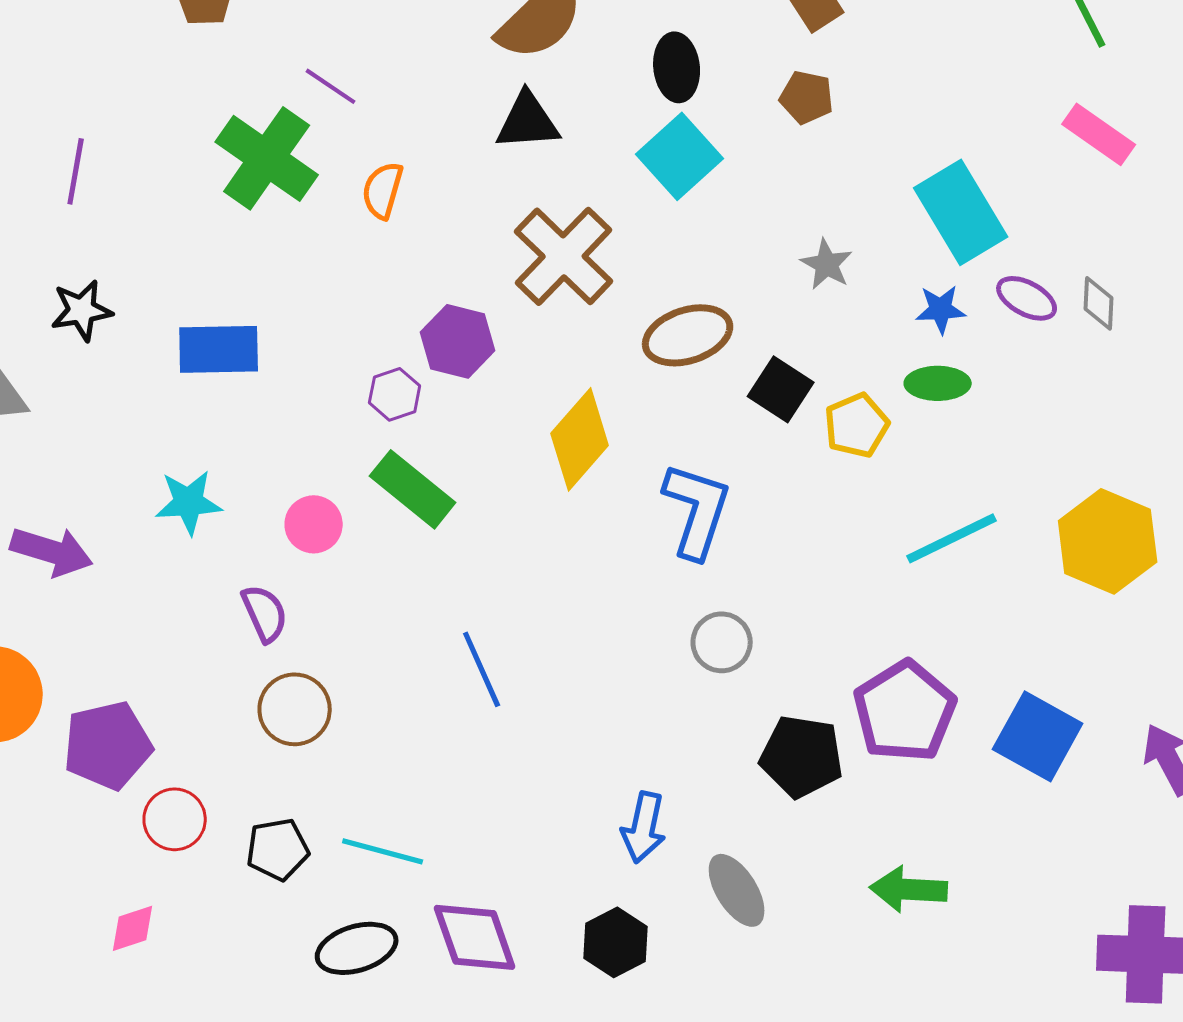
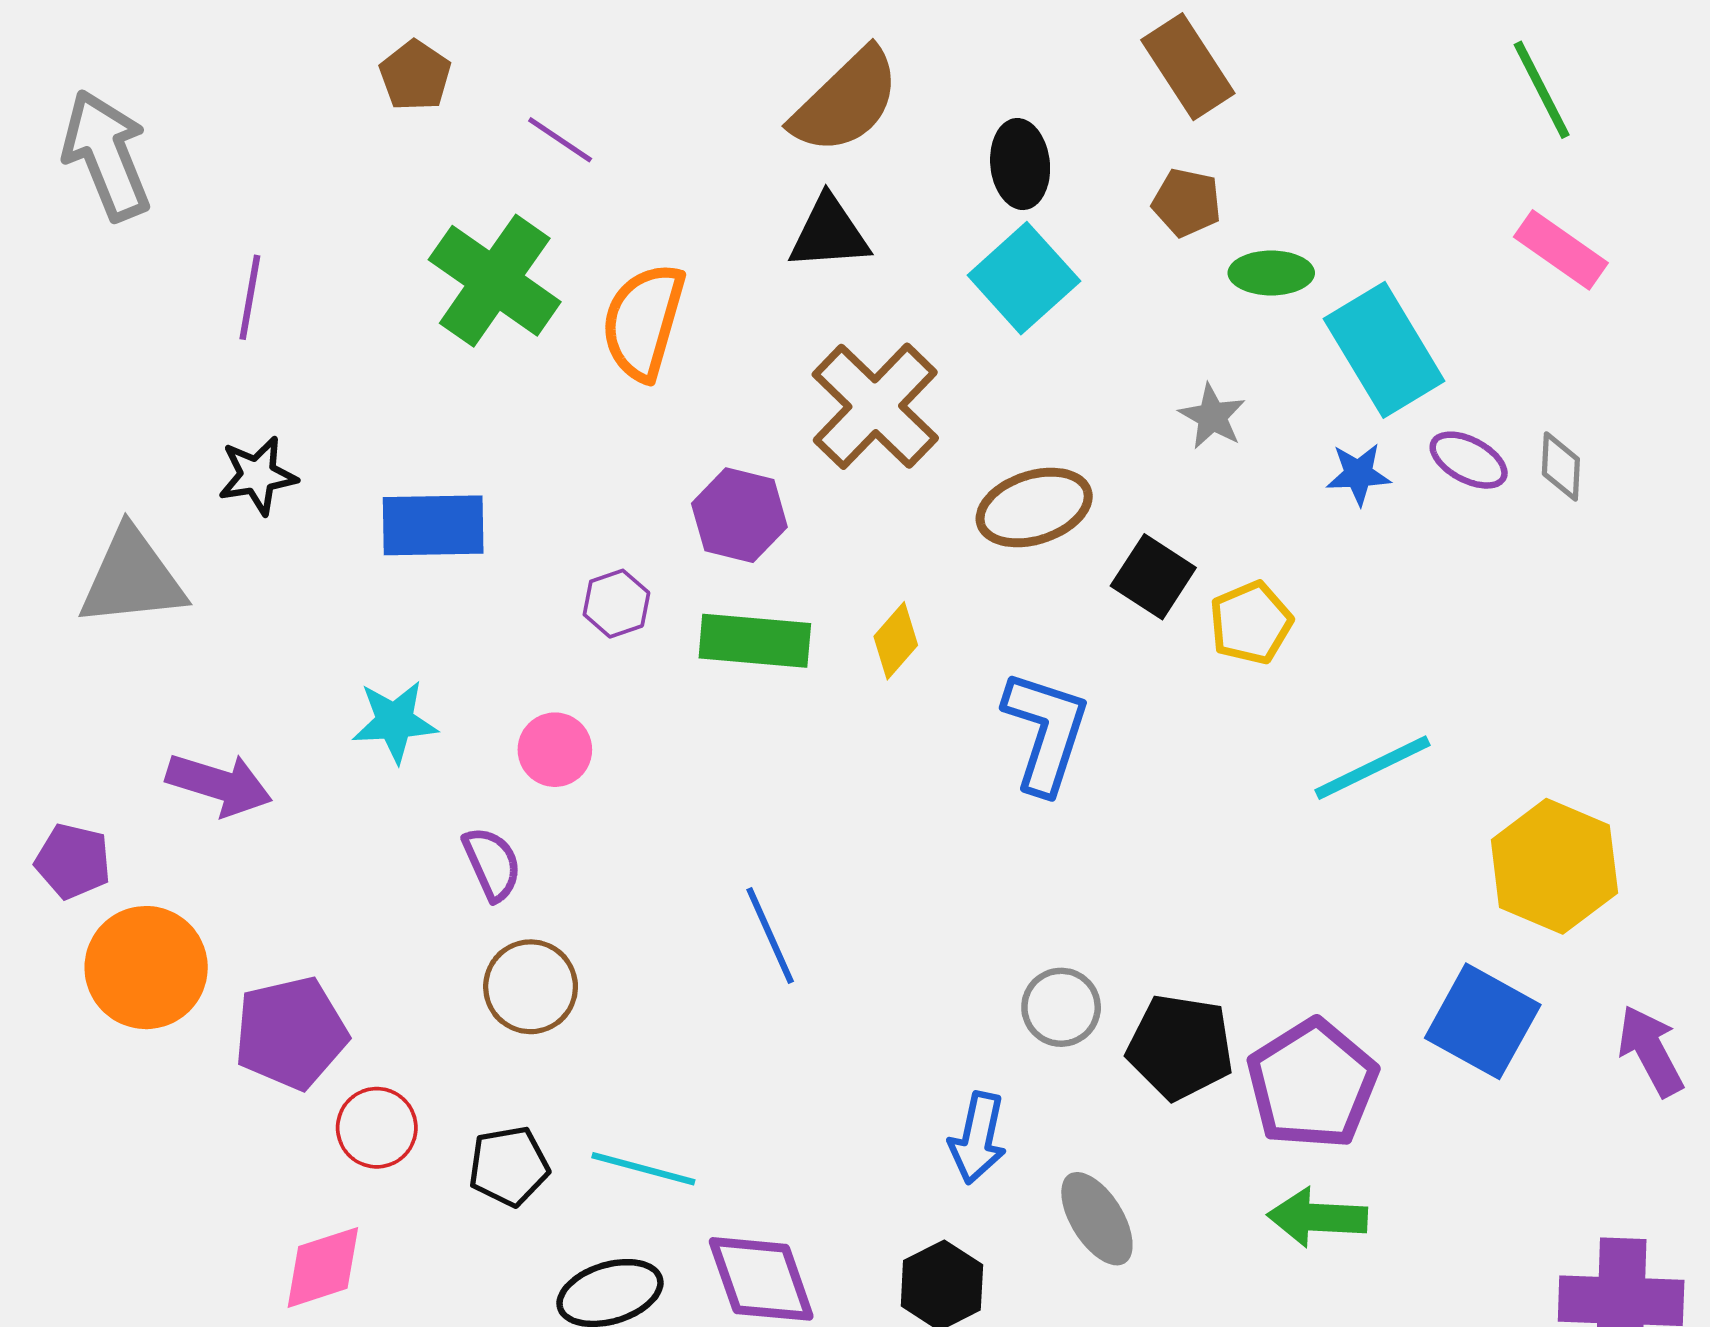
purple line: (331, 86) -> (560, 140), moved
orange semicircle: (383, 190) -> (643, 322), size x1.6
green ellipse: (938, 383) -> (1271, 273), moved
purple hexagon: (395, 394) -> (616, 604), moved
yellow diamond: (580, 439) -> (896, 641), size x0.6
green rectangle: (413, 489) -> (755, 641), moved, turned -34
yellow hexagon: (1108, 541) -> (1554, 866), moved
gray circle: (722, 642) -> (1061, 1007), moved
purple pentagon: (905, 711) -> (1312, 1084), moved
pink diamond: (133, 928) -> (323, 1267), size x1.4

